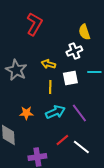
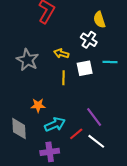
white cross: (74, 51) -> (89, 40), turned -35
cyan arrow: (55, 112) -> (55, 124), moved
purple line: (79, 113) -> (94, 117), moved

